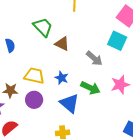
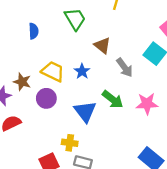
brown triangle: (62, 44) -> (102, 45), moved
blue star: (62, 78) -> (82, 71), moved

